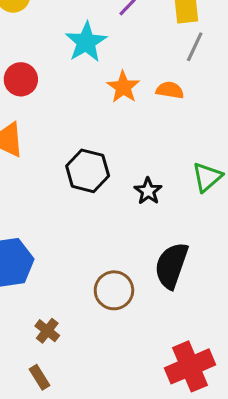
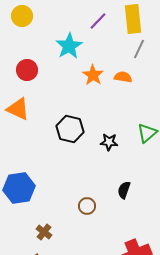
black star: (148, 191) -> (109, 142), turned -30
black semicircle: (171, 266) -> (124, 190), size x0.6
brown circle: (114, 290) -> (87, 206), size x0.7

